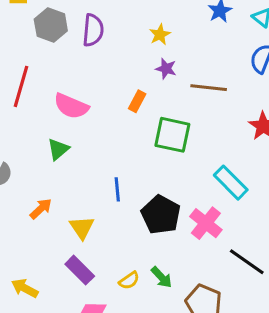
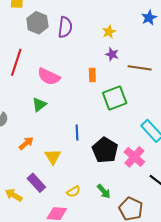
orange rectangle: (137, 101) -> (92, 75), turned -32
green square: (172, 135) -> (115, 98), turned -35
purple rectangle: (80, 270) -> (36, 183), moved
yellow semicircle: (129, 281) -> (74, 192), moved

